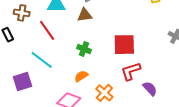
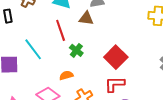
red line: (47, 30) -> (61, 30), moved
red square: (124, 45) -> (116, 57), turned 30

